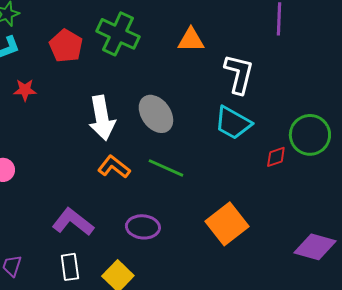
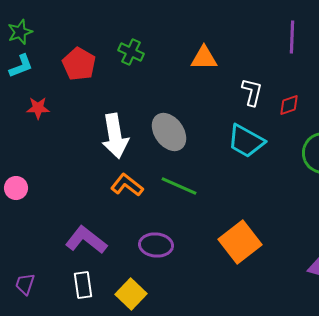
green cross: (118, 34) -> (131, 52), size x0.6
white L-shape: (239, 74) -> (252, 92), size x0.7
red diamond: (276, 157) -> (289, 105), moved

